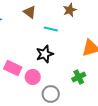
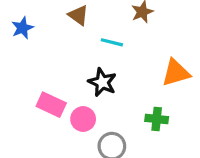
black star: (45, 54) -> (102, 82), turned -30
green cross: (79, 77) -> (157, 119), turned 32

